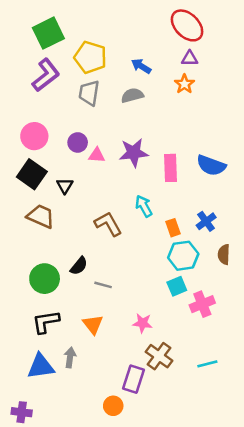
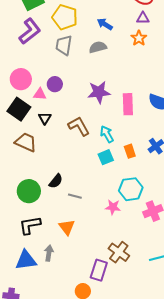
pink triangle: (97, 155) -> (40, 94), moved
brown L-shape: (108, 224) -> (79, 126), moved
cyan hexagon: (183, 256) -> (131, 189), moved
cyan square: (177, 286) -> (106, 157), moved
pink star: (142, 323) -> (113, 207), moved

